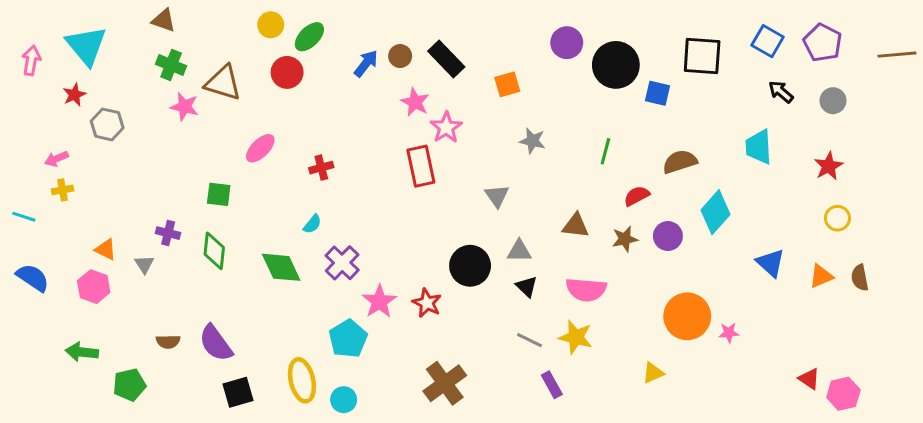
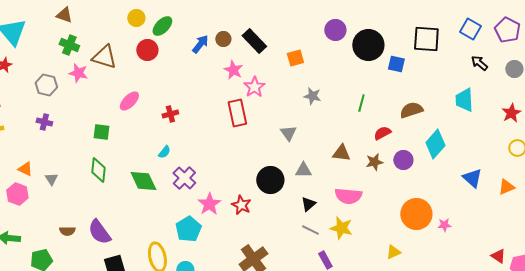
gray hexagon: (107, 124) -> (46, 85), moved
purple cross: (168, 233) -> (44, 122), moved
black triangle: (527, 287) -> (308, 204), moved, turned 35

